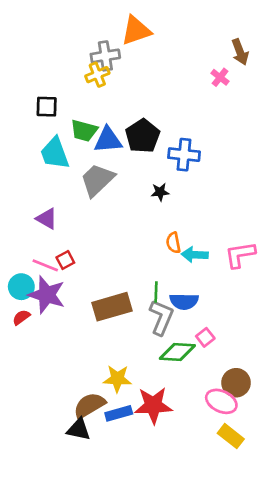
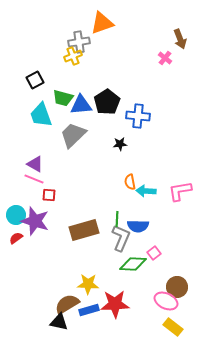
black square: (47, 107) -> (35, 80), turned -30
red square: (65, 260) -> (49, 195), turned 32
pink line: (45, 265) -> (34, 179), moved

